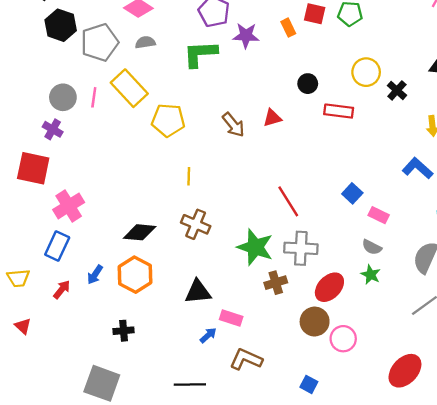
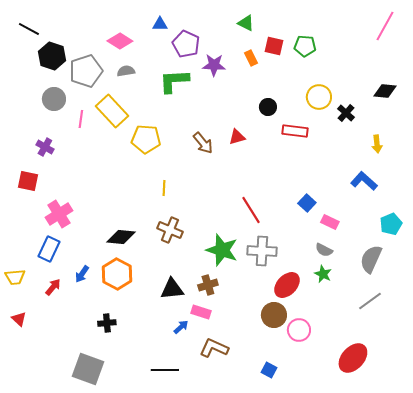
gray circle: (63, 97) -> (54, 99), moved
red square: (33, 168) -> (28, 181), size x0.7
brown cross: (276, 283) -> (208, 285), moved

